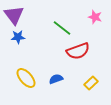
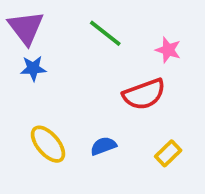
pink star: (95, 17) -> (168, 50), moved
green line: (62, 28) -> (105, 33), moved

